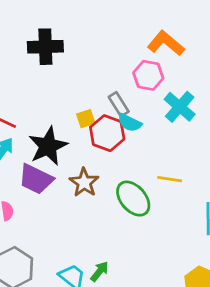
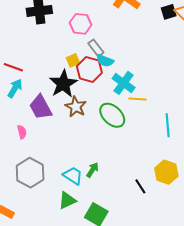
pink hexagon: (148, 75) -> (81, 24), moved
cyan cross: (180, 107) -> (124, 83), moved
black star: (48, 146) -> (63, 84), moved
purple trapezoid: (36, 179) -> (41, 107), turned 40

